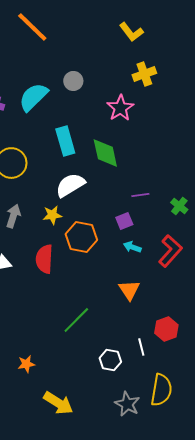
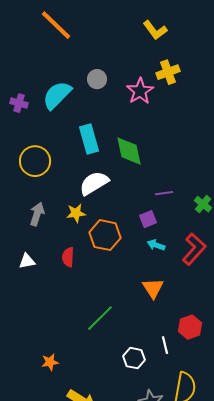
pink star: (120, 108) -> (140, 91), moved
red semicircle: (44, 259) -> (68, 257), size x0.7

